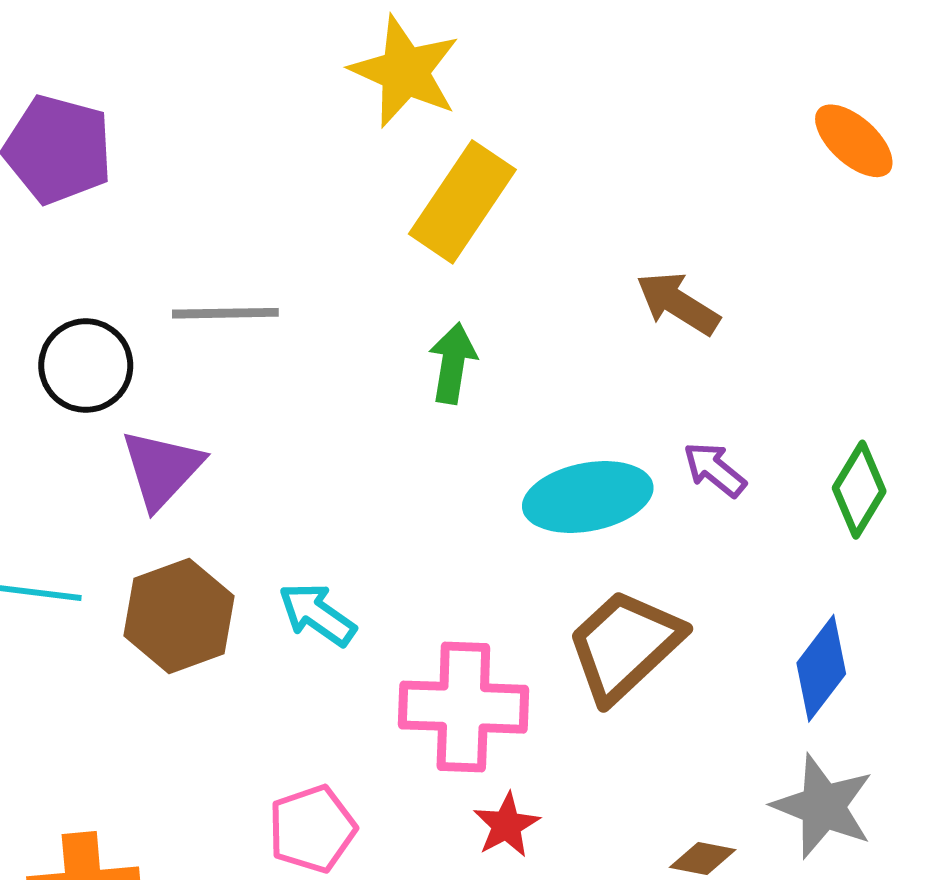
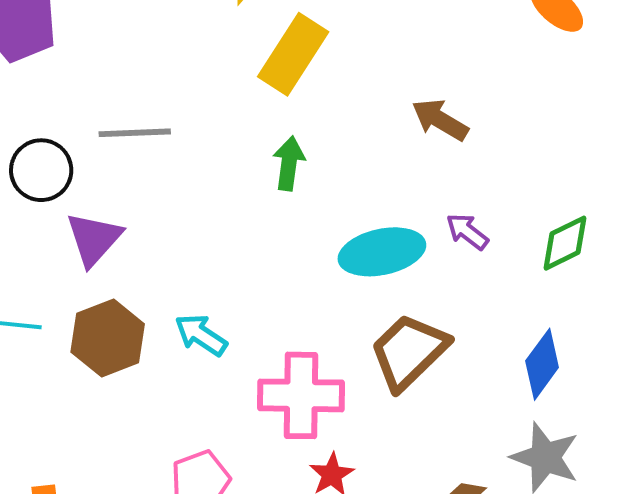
green diamond: (859, 490) -> (565, 243), turned 34

